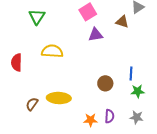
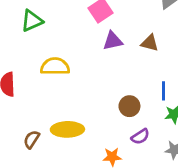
green triangle: (37, 17) -> (32, 21), turned 36
brown triangle: (122, 22) -> (150, 43), moved
purple semicircle: (109, 116) -> (140, 137), moved, turned 56

